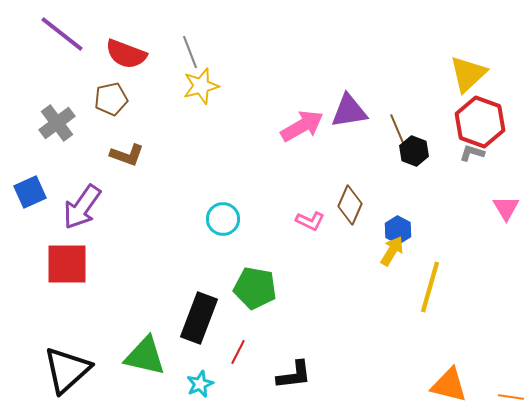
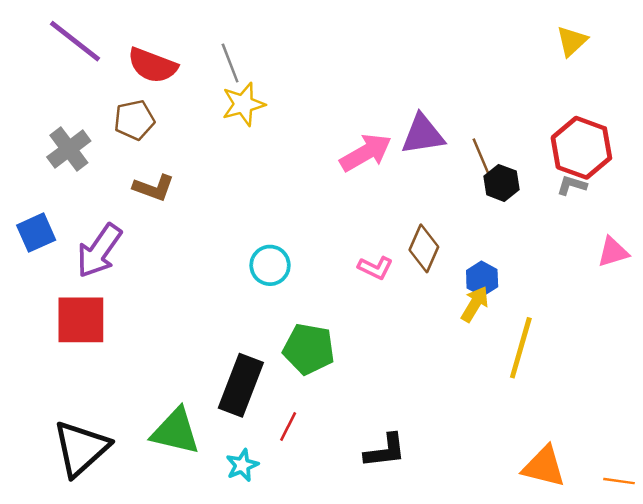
yellow triangle: (468, 74) -> (572, 41), moved, size x0.7
pink triangle: (506, 208) -> (613, 252), turned 44
black L-shape: (294, 375) -> (385, 451), moved

